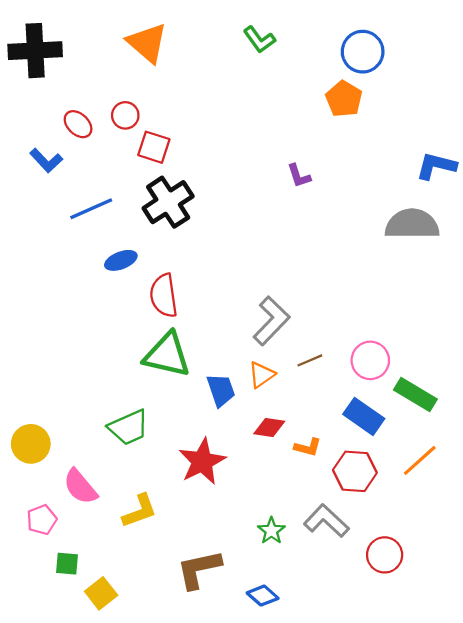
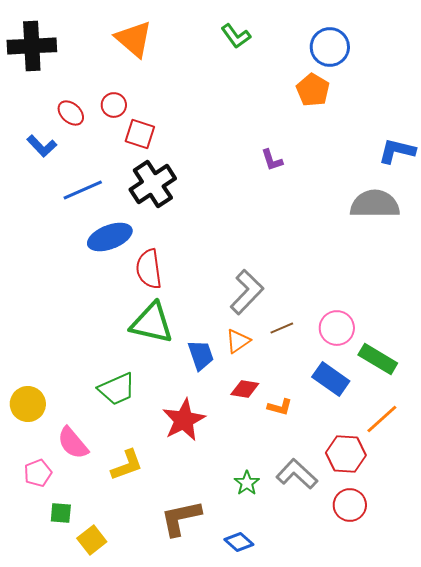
blue ellipse: (121, 260) -> (110, 237), size x1.5
red hexagon: (355, 471) -> (346, 454), moved

